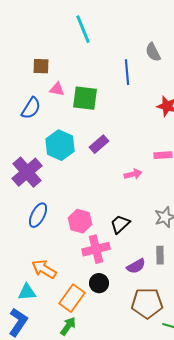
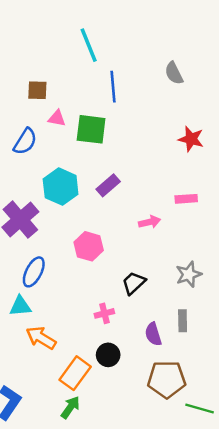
blue line: (127, 72) -> (113, 87), moved
pink hexagon: (80, 221) -> (89, 246), moved
pink cross: (96, 249) -> (104, 313), size x0.6
purple semicircle: (136, 266) -> (153, 334), turned 102
cyan triangle: (27, 292) -> (20, 306), moved

